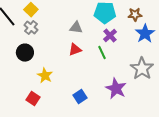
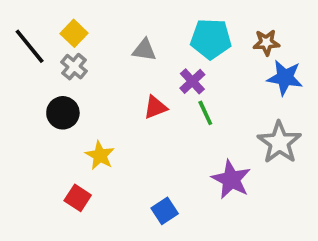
gray triangle: (76, 28) -> (144, 50), moved
blue star: (145, 34) -> (285, 78), turned -30
purple cross: (110, 36) -> (192, 81), moved
blue square: (80, 97) -> (165, 211), moved

